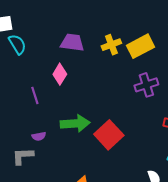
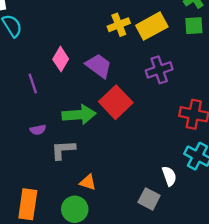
purple trapezoid: (72, 43) -> (99, 66), moved, turned 30
red square: (109, 135) -> (116, 102), moved
gray L-shape: (23, 156) -> (63, 150), moved

